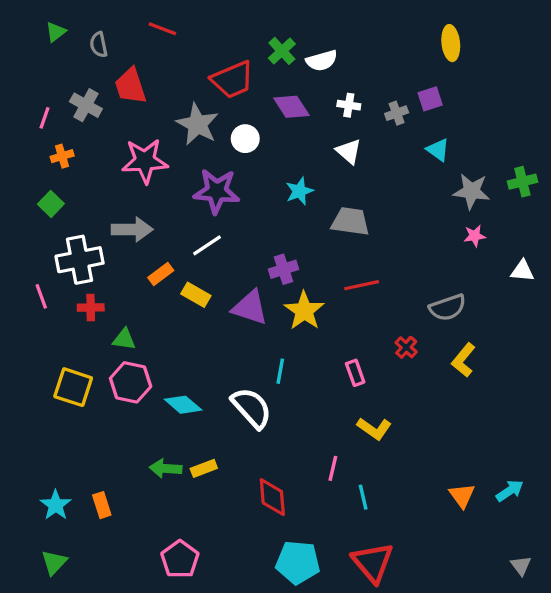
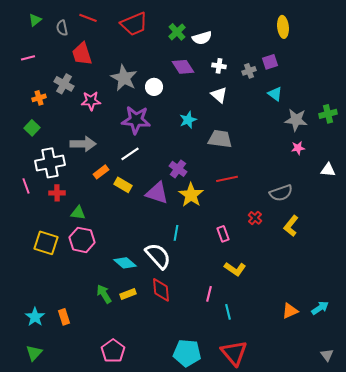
red line: (162, 29) -> (88, 18), moved
red trapezoid: (232, 80) -> (134, 24), moved
gray cross: (86, 105) -> (64, 84), moved
pink line: (44, 118) -> (28, 58), moved, turned 56
pink star: (145, 161) -> (91, 101), size x0.7
purple cross: (283, 269) -> (178, 169), turned -36
cyan diamond: (183, 405) -> (125, 263), moved
green arrow: (166, 468) -> (104, 294), turned 54
orange triangle: (462, 495) -> (290, 311), turned 42
red diamond: (272, 497) -> (161, 290), moved

